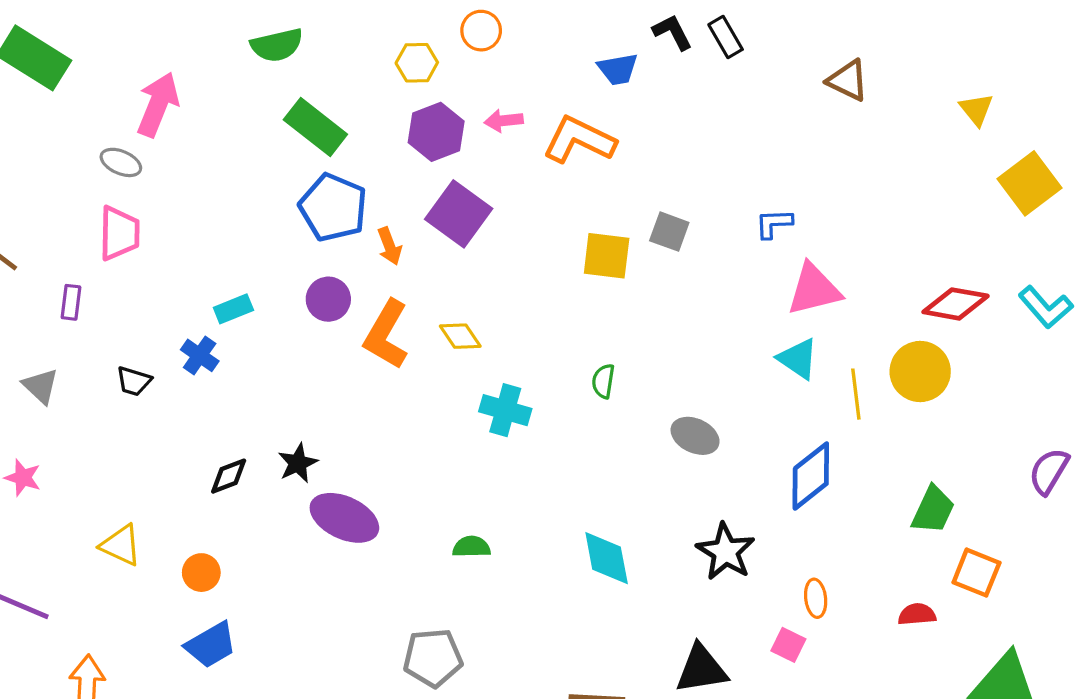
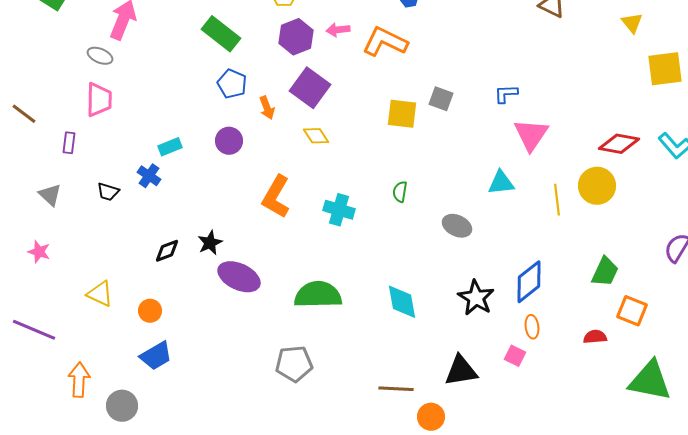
yellow square: (1030, 183) -> (665, 69), turned 30
blue pentagon: (333, 207) -> (232, 84), size x0.7
pink triangle: (814, 289) -> (531, 135), turned -42
orange L-shape: (386, 335) -> (276, 197), moved
yellow diamond: (460, 336) -> (316, 136), moved
cyan triangle: (798, 359) -> (501, 183), moved, turned -40
blue diamond: (811, 476) -> (529, 282), moved
green semicircle: (471, 547) -> (318, 295), size x2.0

